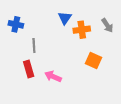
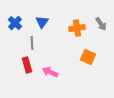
blue triangle: (65, 18) -> (42, 22), moved
blue cross: (16, 24) -> (15, 23), turned 32

